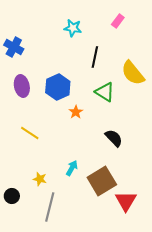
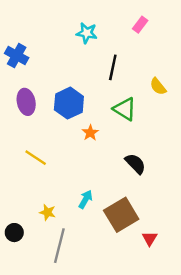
yellow semicircle: (133, 73) -> (158, 86), size x0.6
red triangle: (126, 201) -> (150, 238), size x0.6

